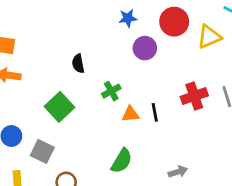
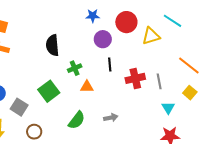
black semicircle: (78, 64) -> (53, 45), size x1.5
green square: (60, 107) -> (49, 91), moved
black line: (155, 112) -> (110, 64), moved
gray arrow: (178, 172) -> (111, 118), moved

